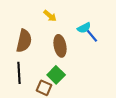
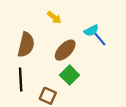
brown ellipse: (60, 46) -> (65, 50), turned 55
green square: (56, 75) -> (70, 75), moved

